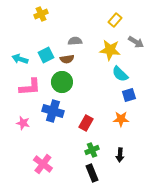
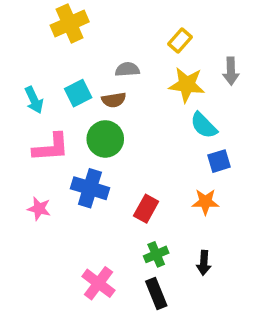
yellow cross: (41, 14) -> (70, 24), size x1.5
yellow rectangle: (115, 20) -> (180, 41), moved
gray arrow: (136, 42) -> (231, 71), turned 56
cyan arrow: (20, 59) -> (34, 100), turned -133
pink cross: (43, 164) -> (98, 283), moved

